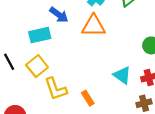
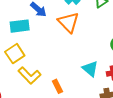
orange triangle: (94, 26) -> (68, 22), turned 40
yellow L-shape: (56, 89) -> (30, 75), turned -30

